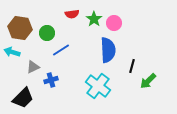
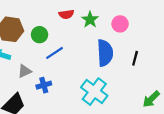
pink circle: (114, 23) -> (120, 24), moved
black line: (132, 66) -> (135, 58), moved
green arrow: (148, 81) -> (151, 99), moved

